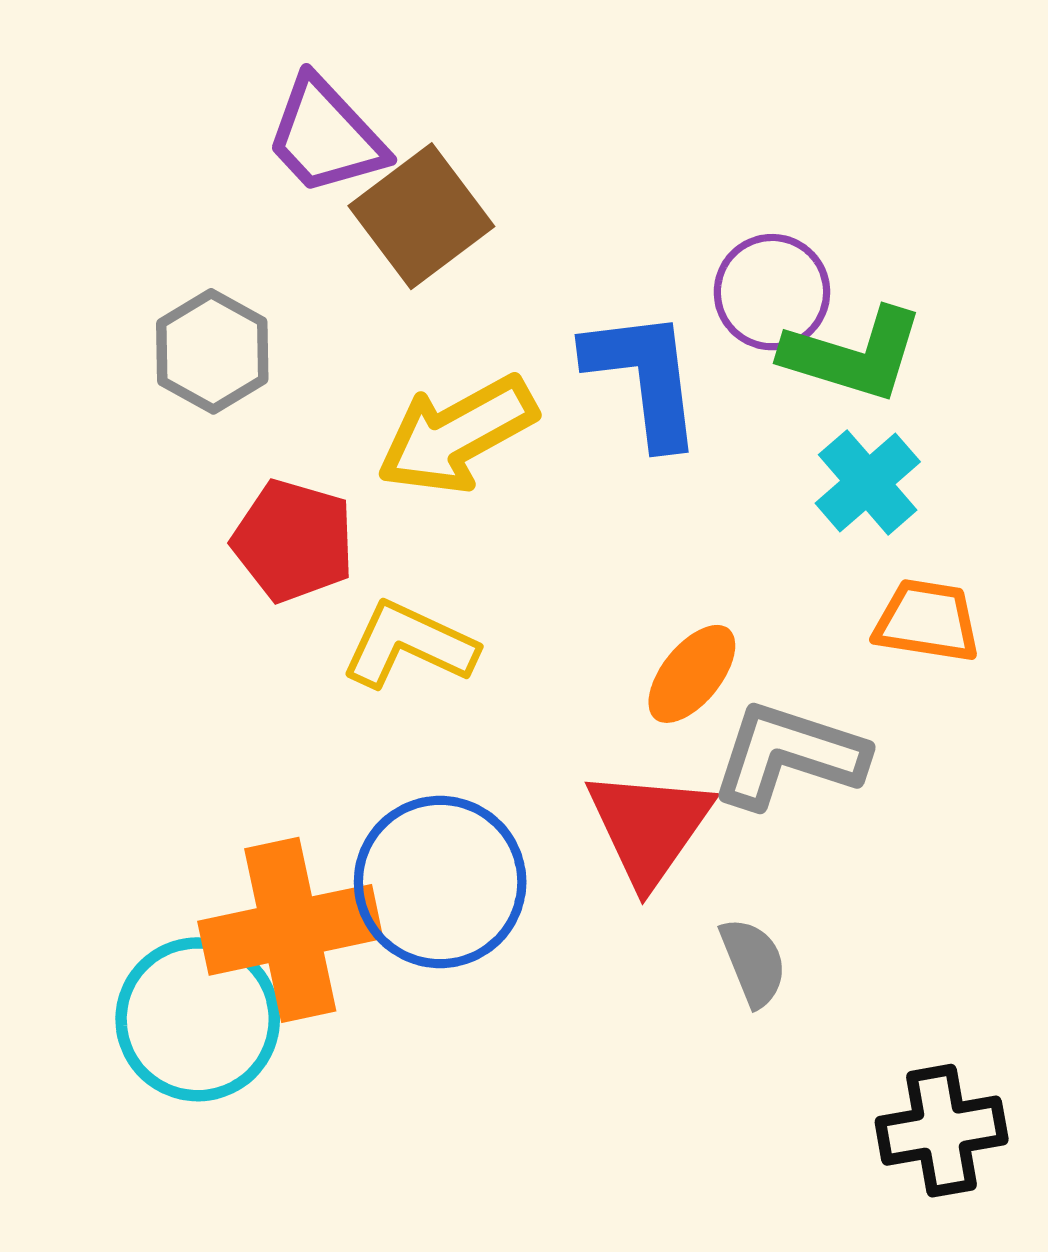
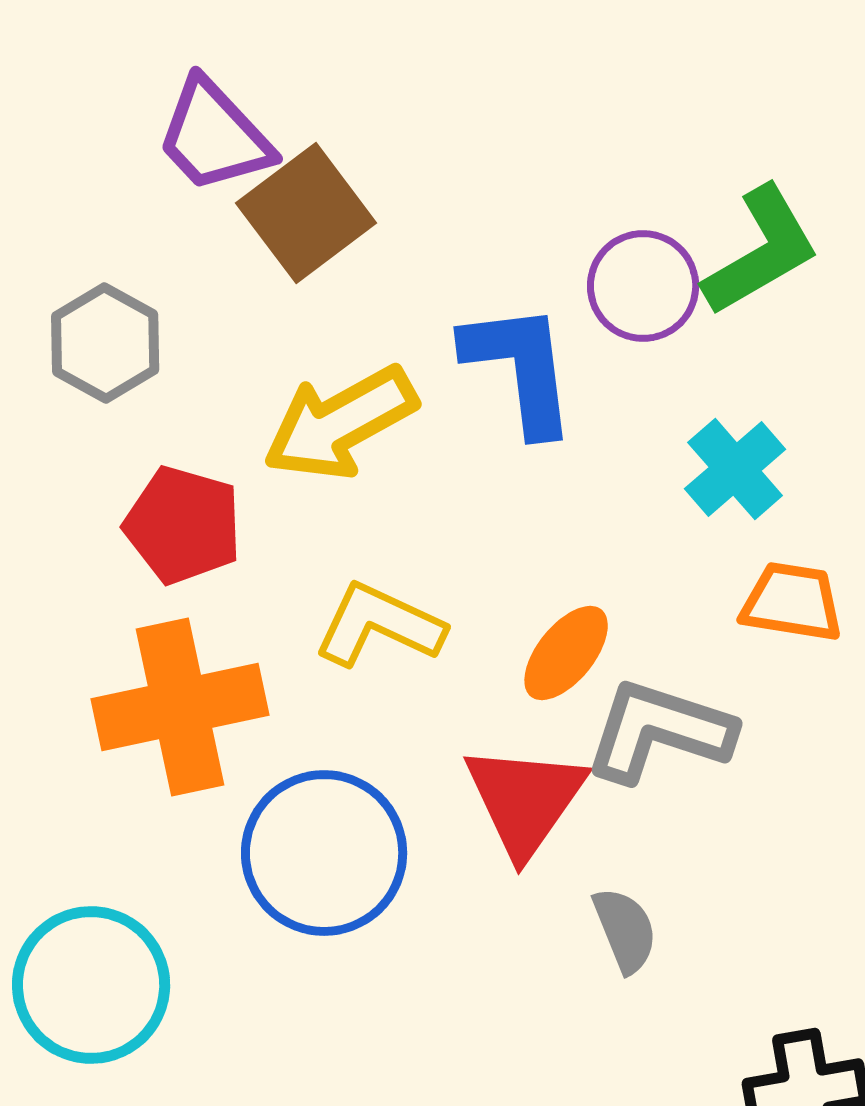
green L-shape: (853, 355) -> (761, 251), moved, turned -47
yellow L-shape: (409, 645) -> (379, 625), moved
orange cross: (290, 930) -> (180, 707), moved

